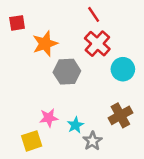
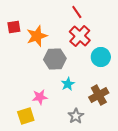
red square: (17, 23) -> (14, 27), moved
cyan star: (75, 125) -> (68, 84), moved

